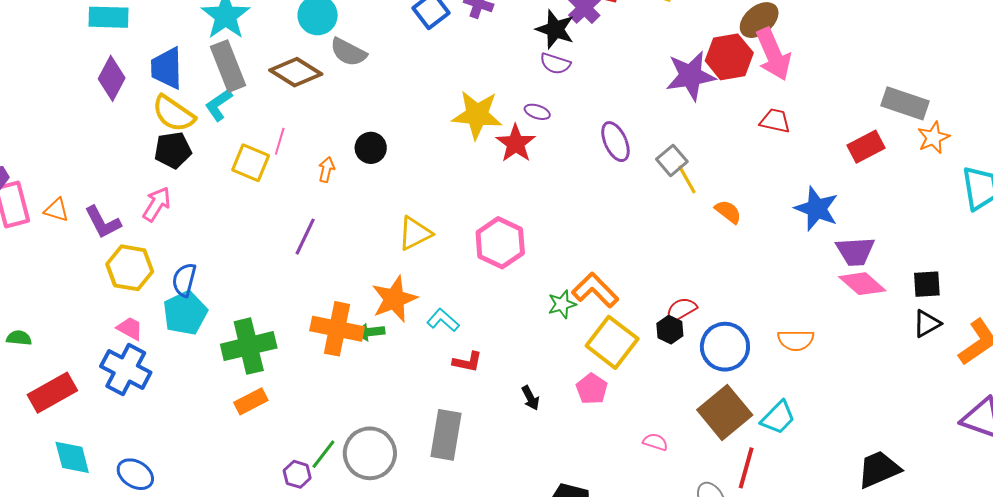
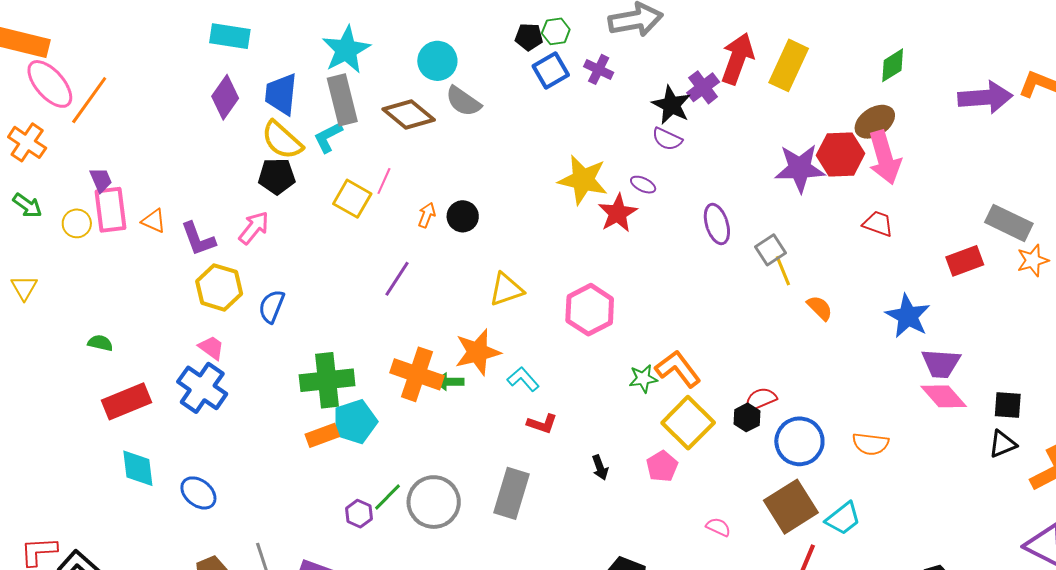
black circle: (371, 148) -> (463, 216), moved
cyan pentagon: (185, 313) -> (355, 422), moved

